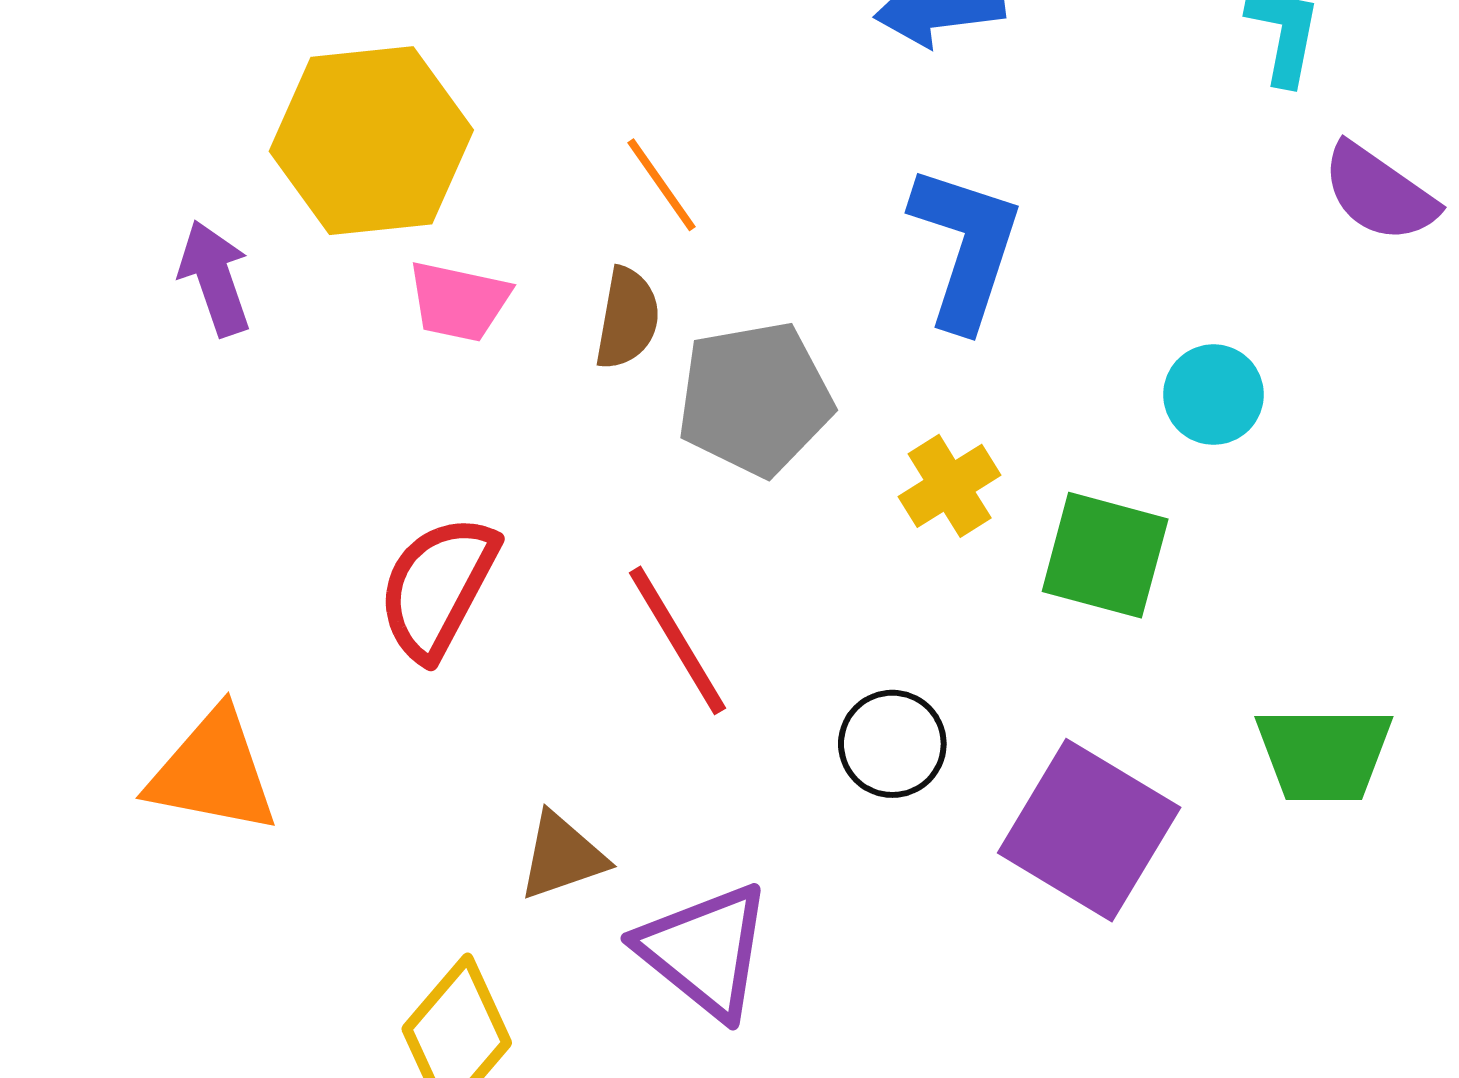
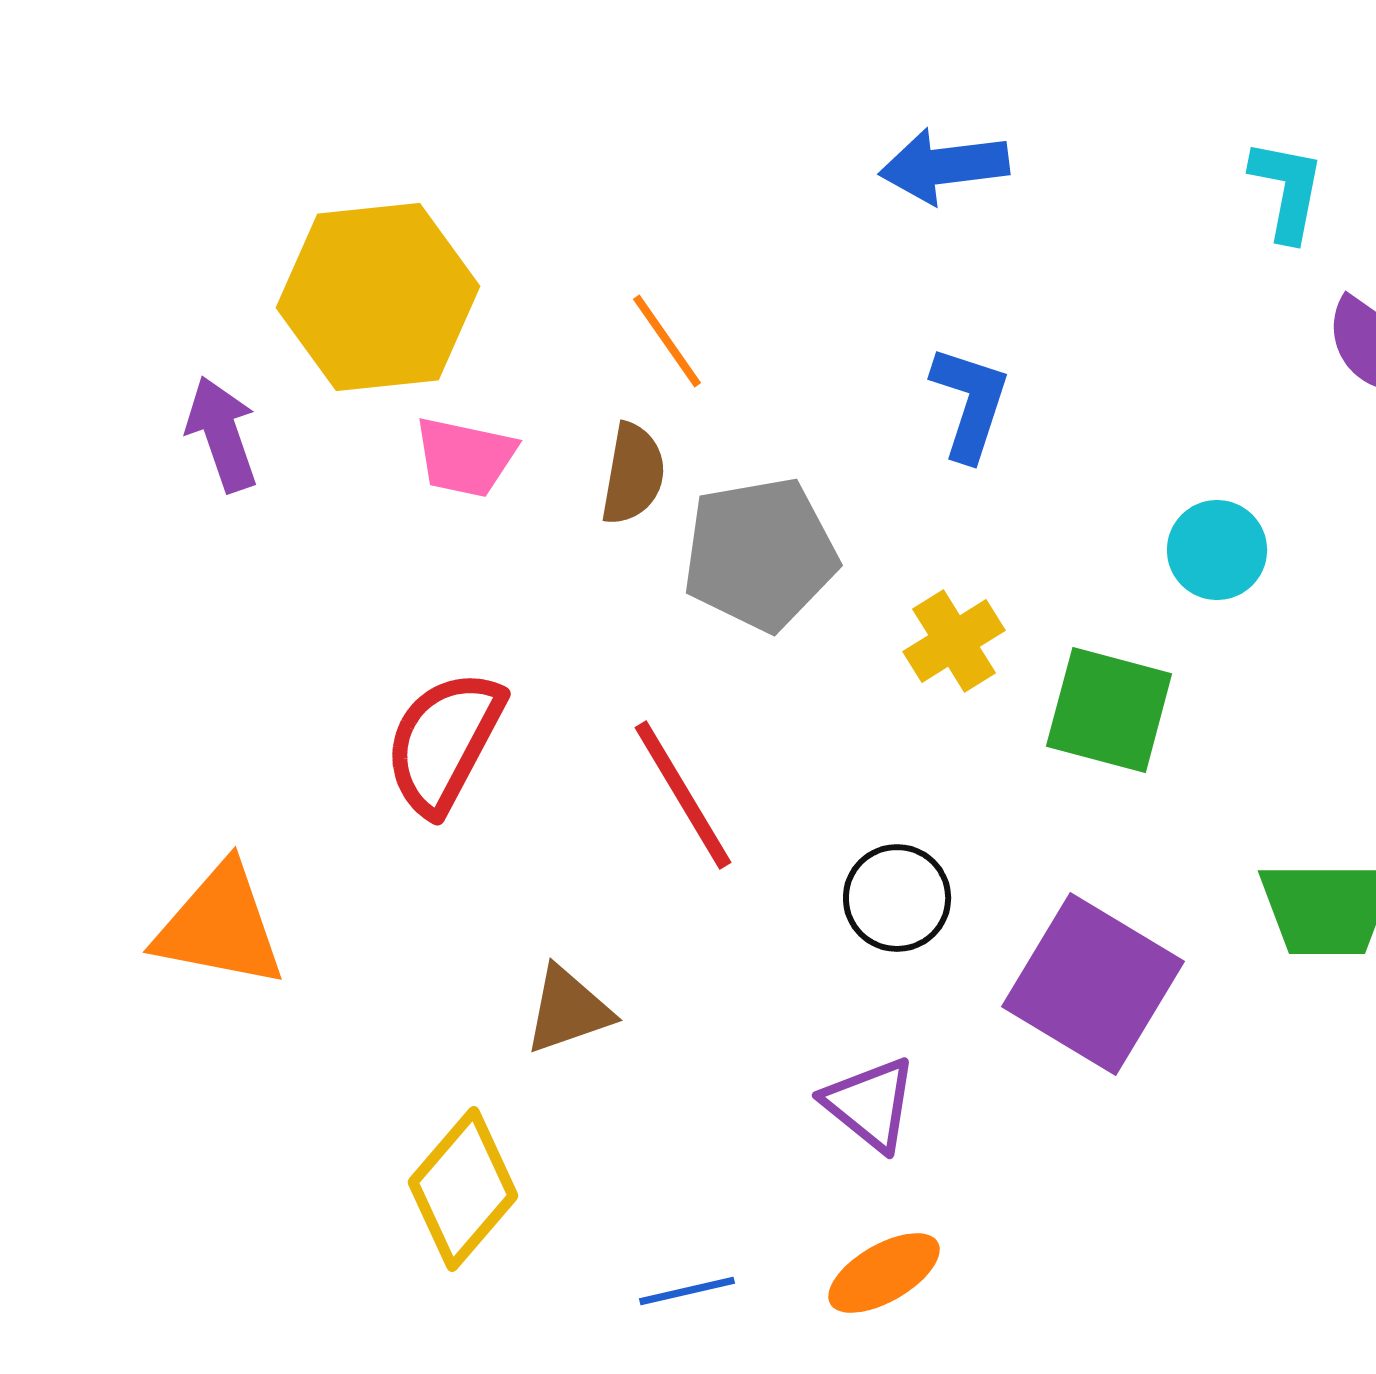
blue L-shape: (966, 247) -> (970, 403), size x0.7
purple triangle: (705, 951) -> (870, 1104), moved, size x0.7

